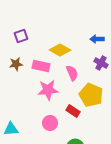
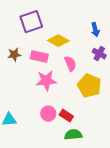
purple square: (21, 36) -> (31, 22), moved, size x1.6
blue arrow: (97, 39) -> (95, 30), turned -104
red rectangle: (73, 111) -> (66, 116), moved

